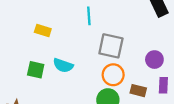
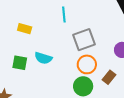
gray square: (111, 46) -> (84, 40), turned -30
brown rectangle: (138, 91) -> (109, 77), turned -64

